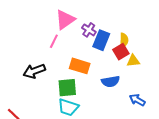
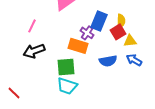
purple cross: (89, 30) -> (87, 33), moved
pink line: (54, 41) -> (32, 26), moved
blue arrow: (137, 100) -> (134, 60), moved

